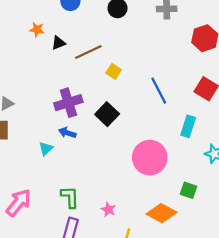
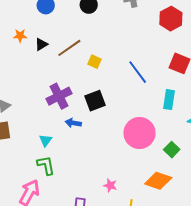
black square: (107, 114) -> (95, 101), turned 35
blue arrow: (67, 133) -> (73, 123), moved
green square: (189, 190) -> (172, 150), moved, turned 35
green L-shape: (70, 197) -> (46, 165), moved

